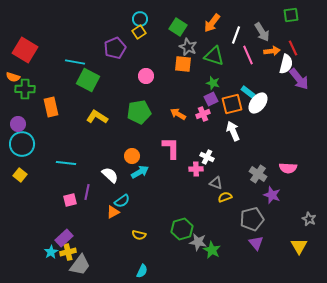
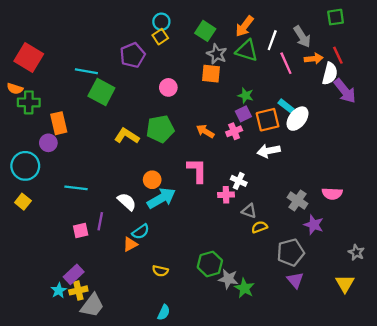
green triangle: (214, 56) -> (247, 51), moved
yellow L-shape: (97, 117) -> (127, 136), moved
purple circle: (18, 124) -> (48, 143), moved
white arrow: (233, 131) -> (269, 151), turned -78
cyan arrow: (140, 172) -> (161, 198), size x1.4

